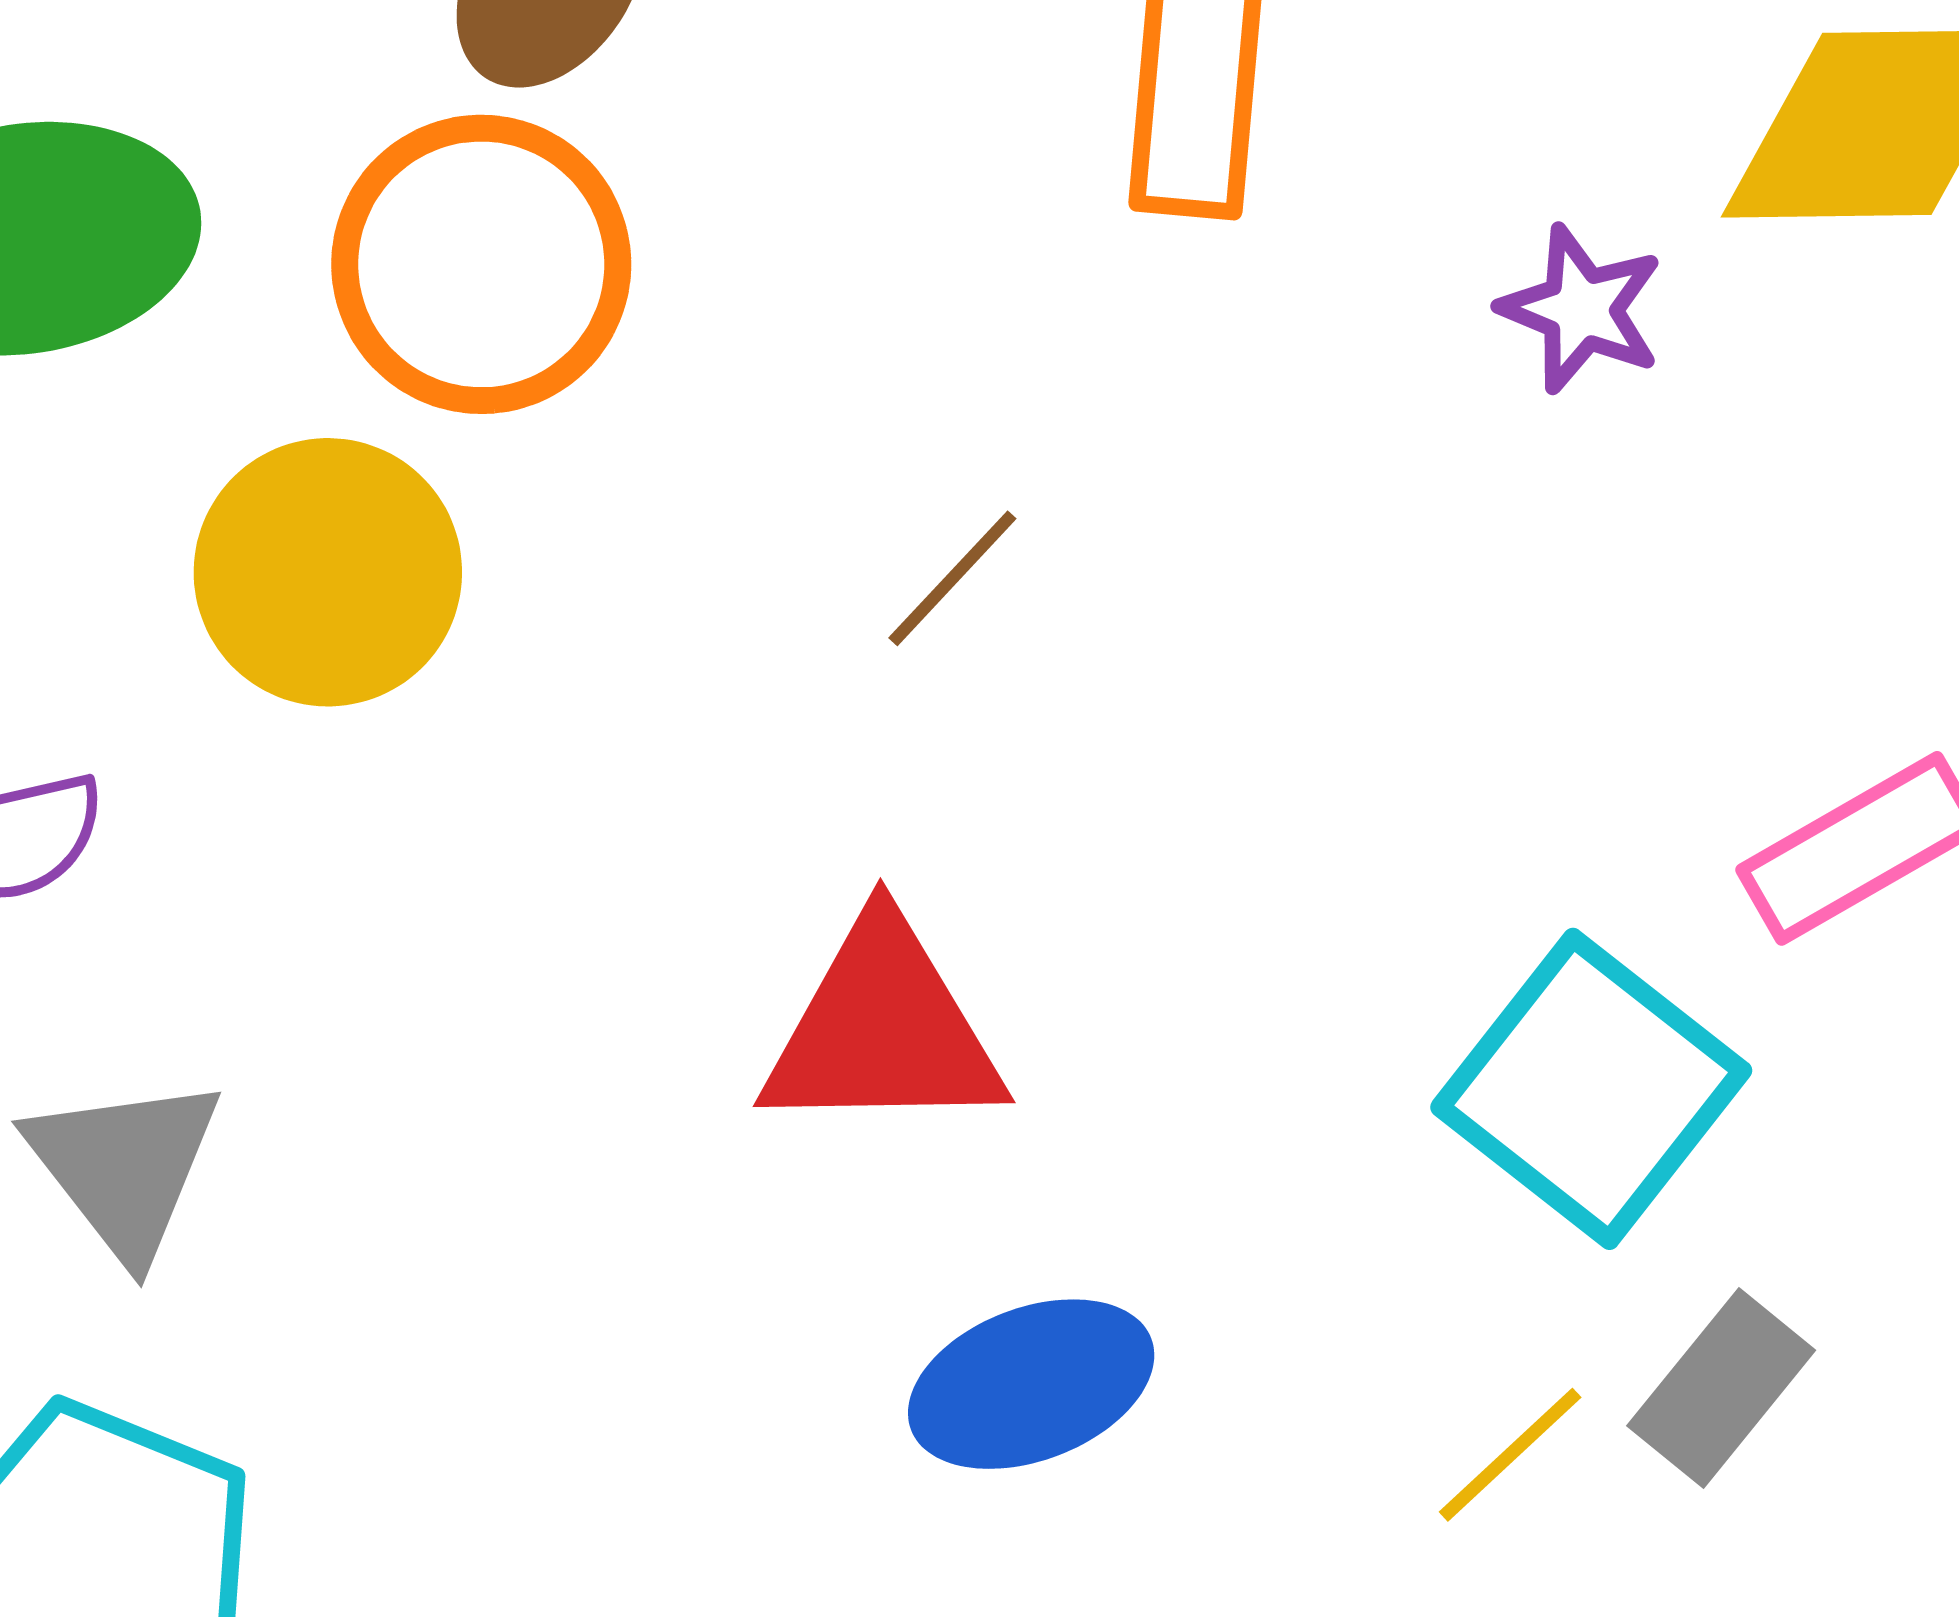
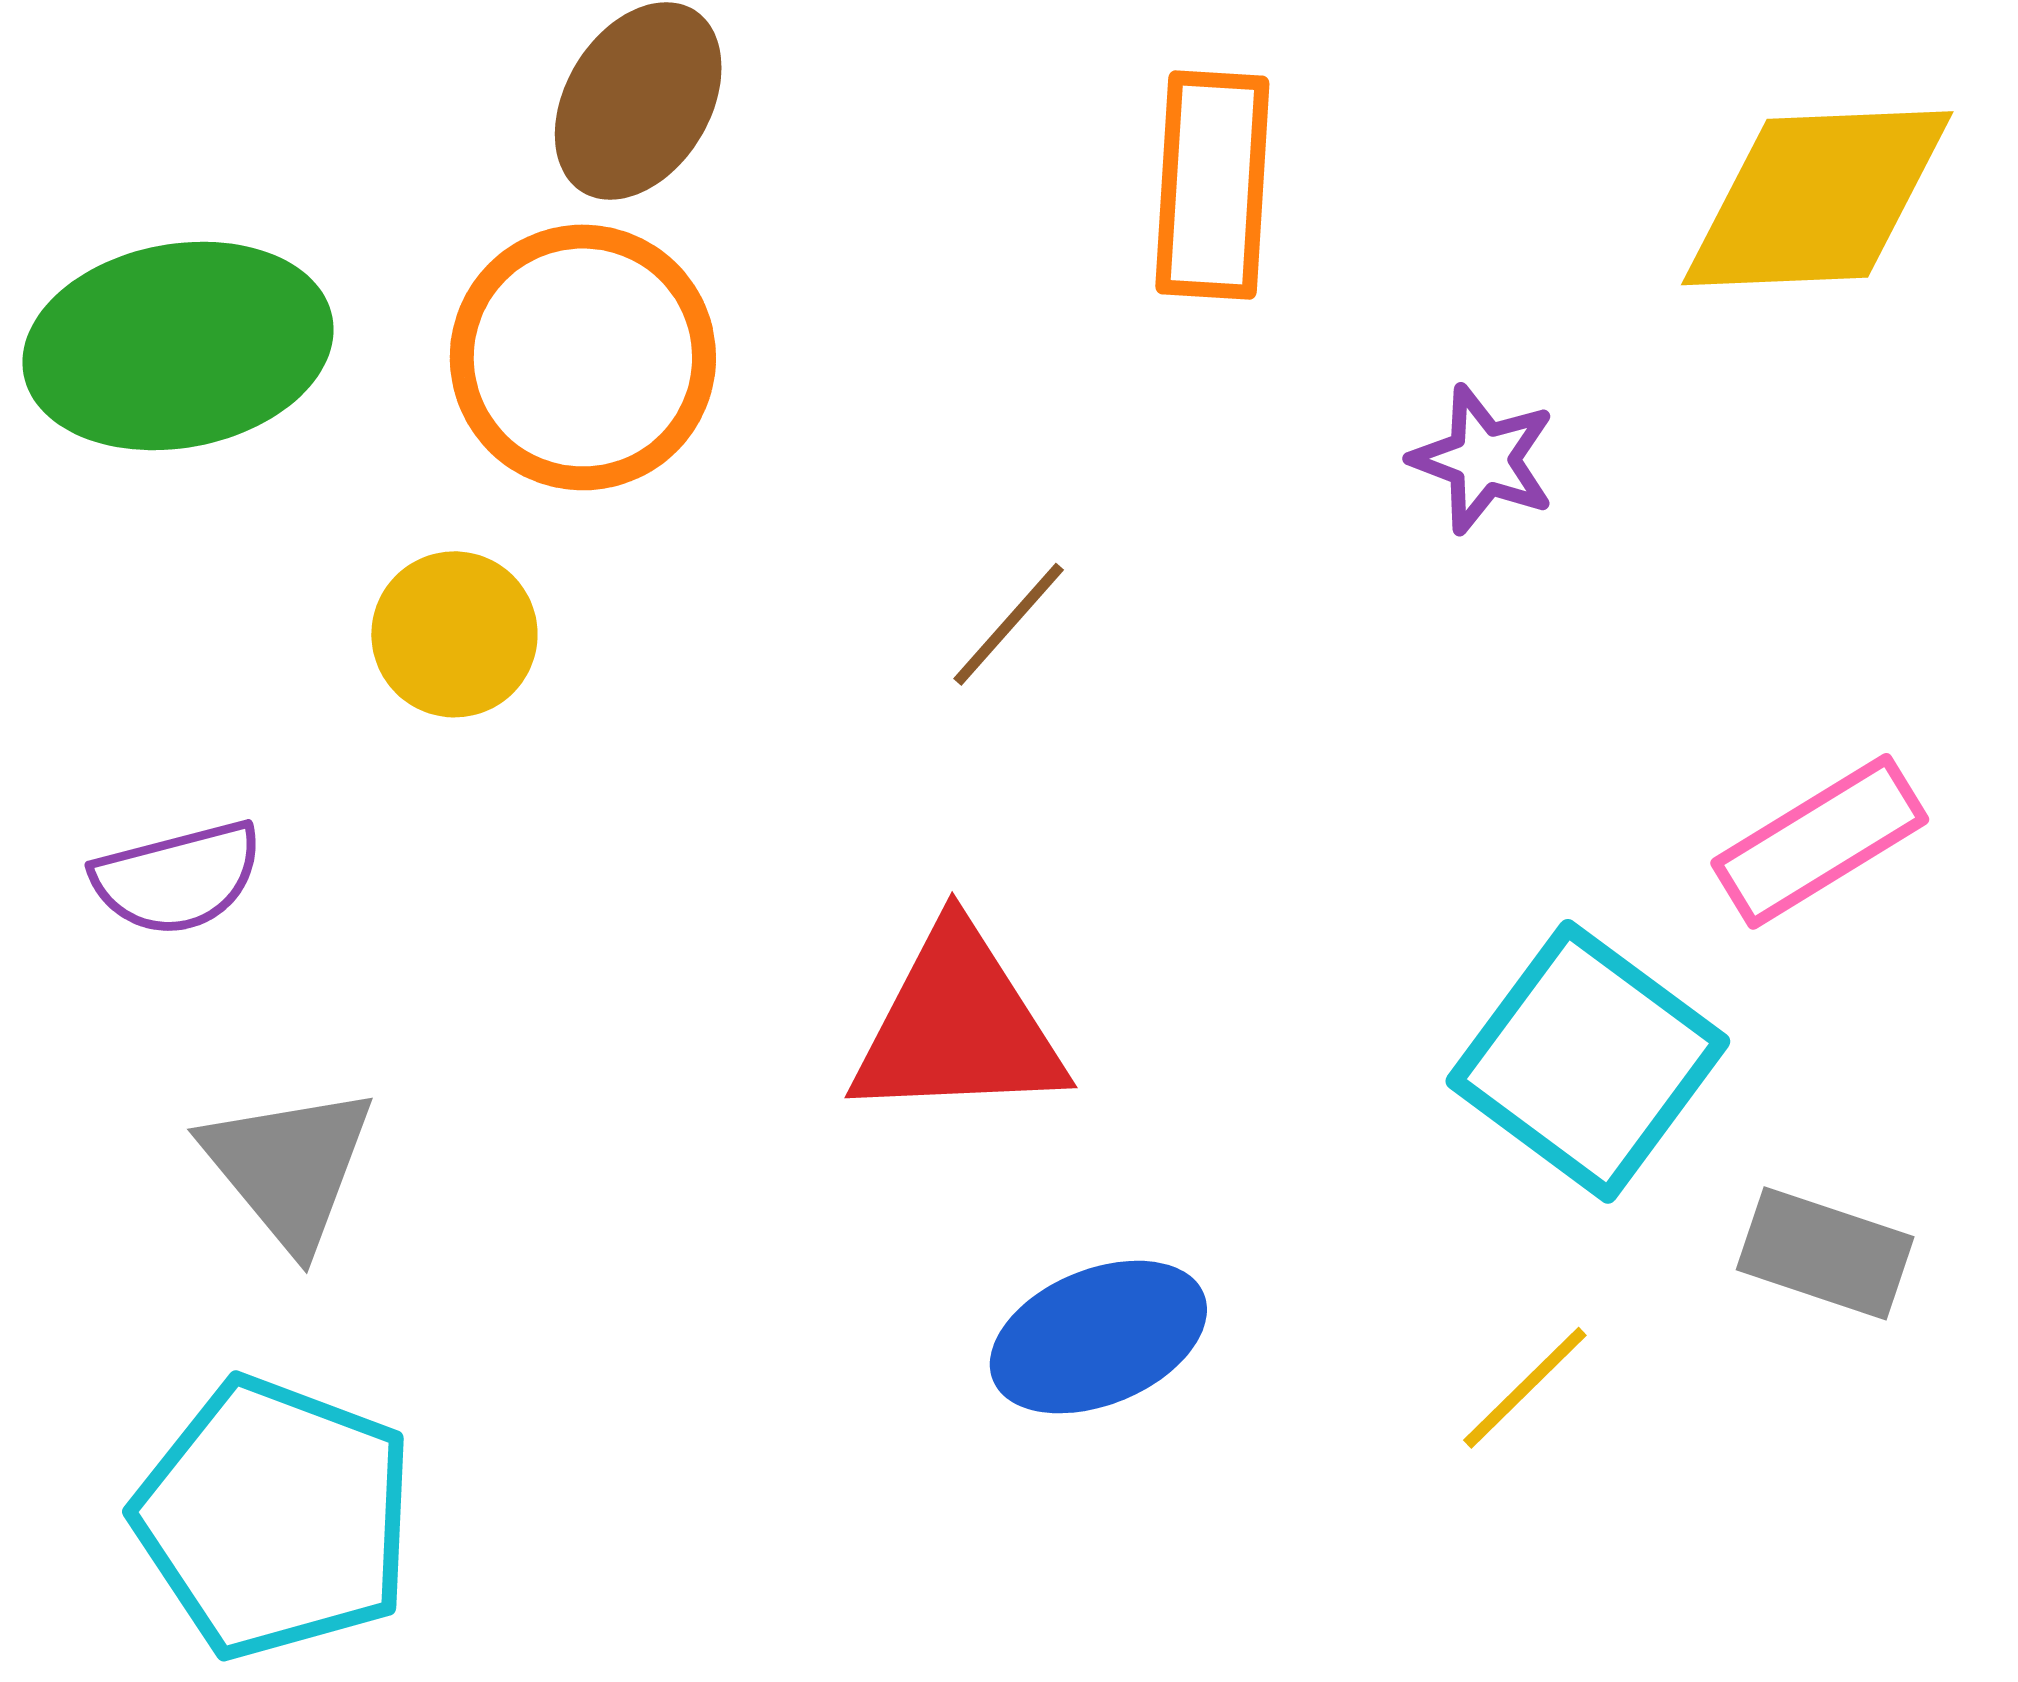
purple star: (1581, 309) -> (1483, 459), moved
yellow circle: (328, 572) -> (454, 634), size x0.7
gray rectangle: (1721, 1388) -> (1825, 1253), moved, turned 71

